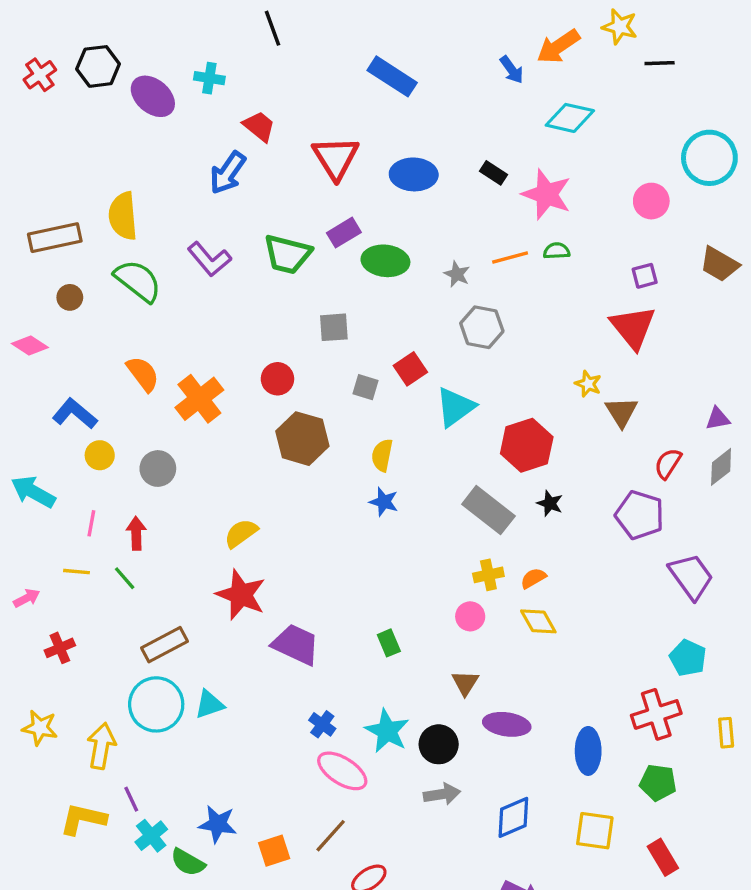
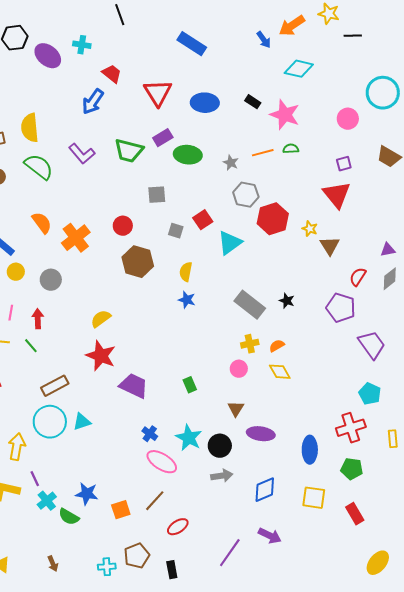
red hexagon: (527, 445) -> (273, 219), moved

